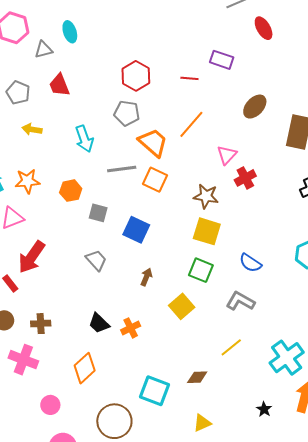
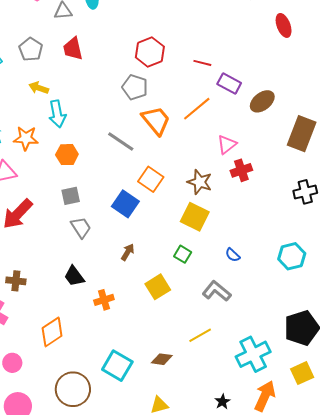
purple rectangle: (222, 60) -> (229, 84), moved
cyan arrow: (84, 139) -> (57, 114), moved
gray line: (122, 169) -> (121, 142), turned 32
orange square: (155, 180) -> (151, 179), moved
gray square: (98, 213) -> (71, 196), moved, turned -36
blue semicircle: (250, 263) -> (233, 255), size x0.7
green square: (201, 270) -> (183, 254), size x0.7
black trapezoid: (99, 323) -> (74, 276), moved

